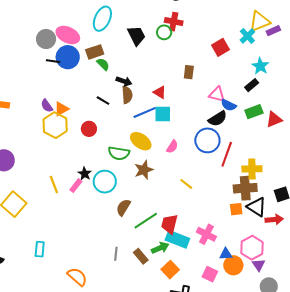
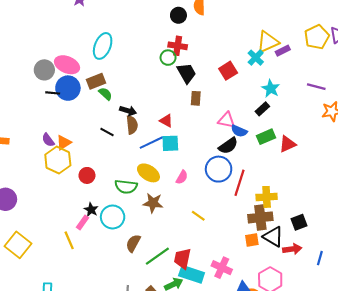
black trapezoid: (136, 36) -> (187, 73), moved
red circle: (89, 129) -> (87, 175), moved
brown star: (144, 170) -> (153, 203), turned 30
yellow line: (54, 184) -> (69, 240), moved

